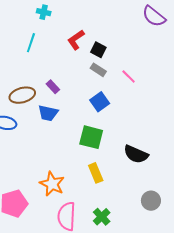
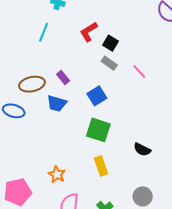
blue square: (100, 102) -> (97, 96), moved
black semicircle: (136, 154) -> (142, 149), size x0.7
orange star: (52, 184) -> (57, 174), size x0.7
gray circle: (151, 201) -> (143, 196), moved

